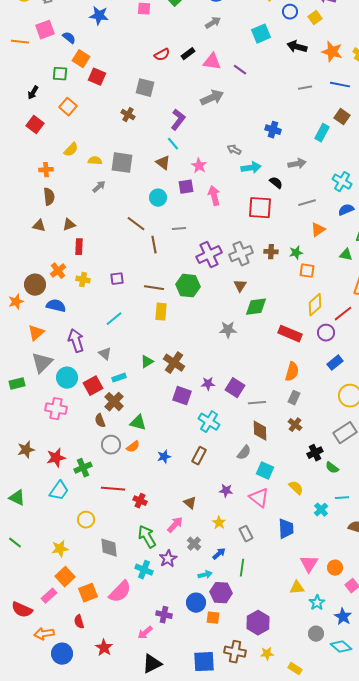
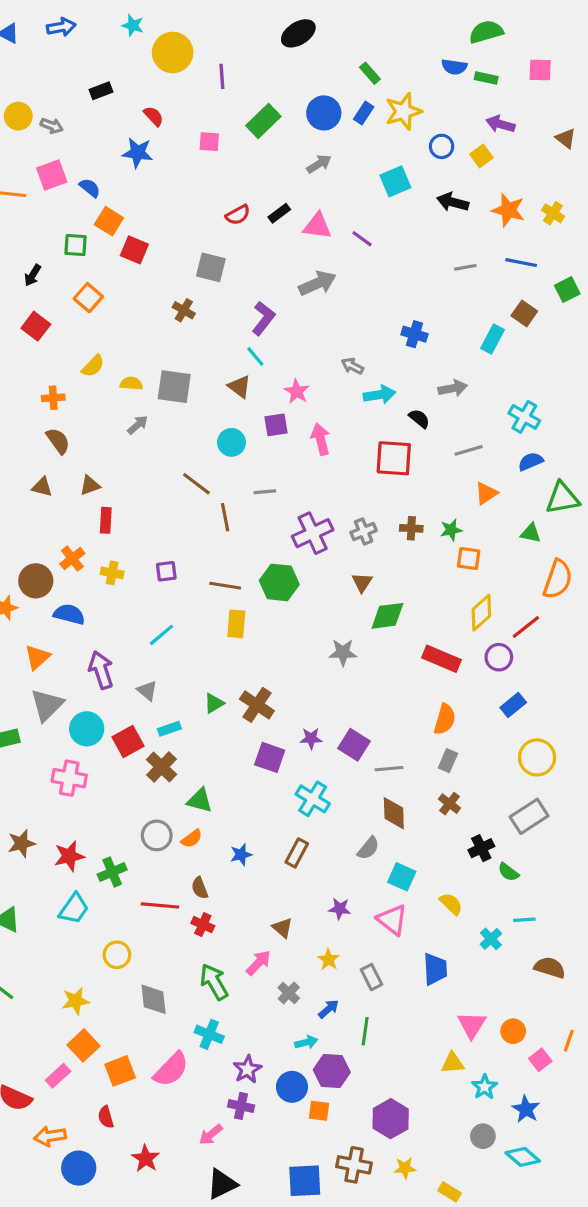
brown semicircle: (49, 197) -> (58, 441), turned -30
gray cross: (241, 254) -> (364, 531), size x0.7
brown semicircle: (100, 421) -> (200, 888), moved
purple star: (168, 559) -> (247, 1069), moved

